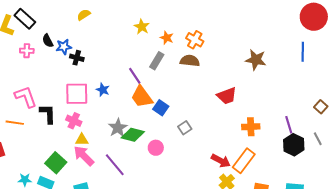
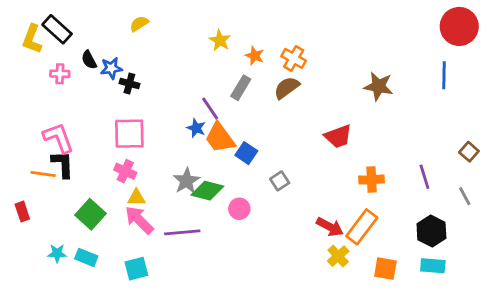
brown semicircle: (190, 61) -> (287, 88), turned -42
blue star: (103, 90) -> (196, 128), moved
black L-shape: (48, 114) -> (63, 164), moved
black hexagon: (294, 145) -> (431, 231), moved
green square: (56, 163) -> (90, 214), moved
purple line: (115, 165) -> (182, 232), turned -55

